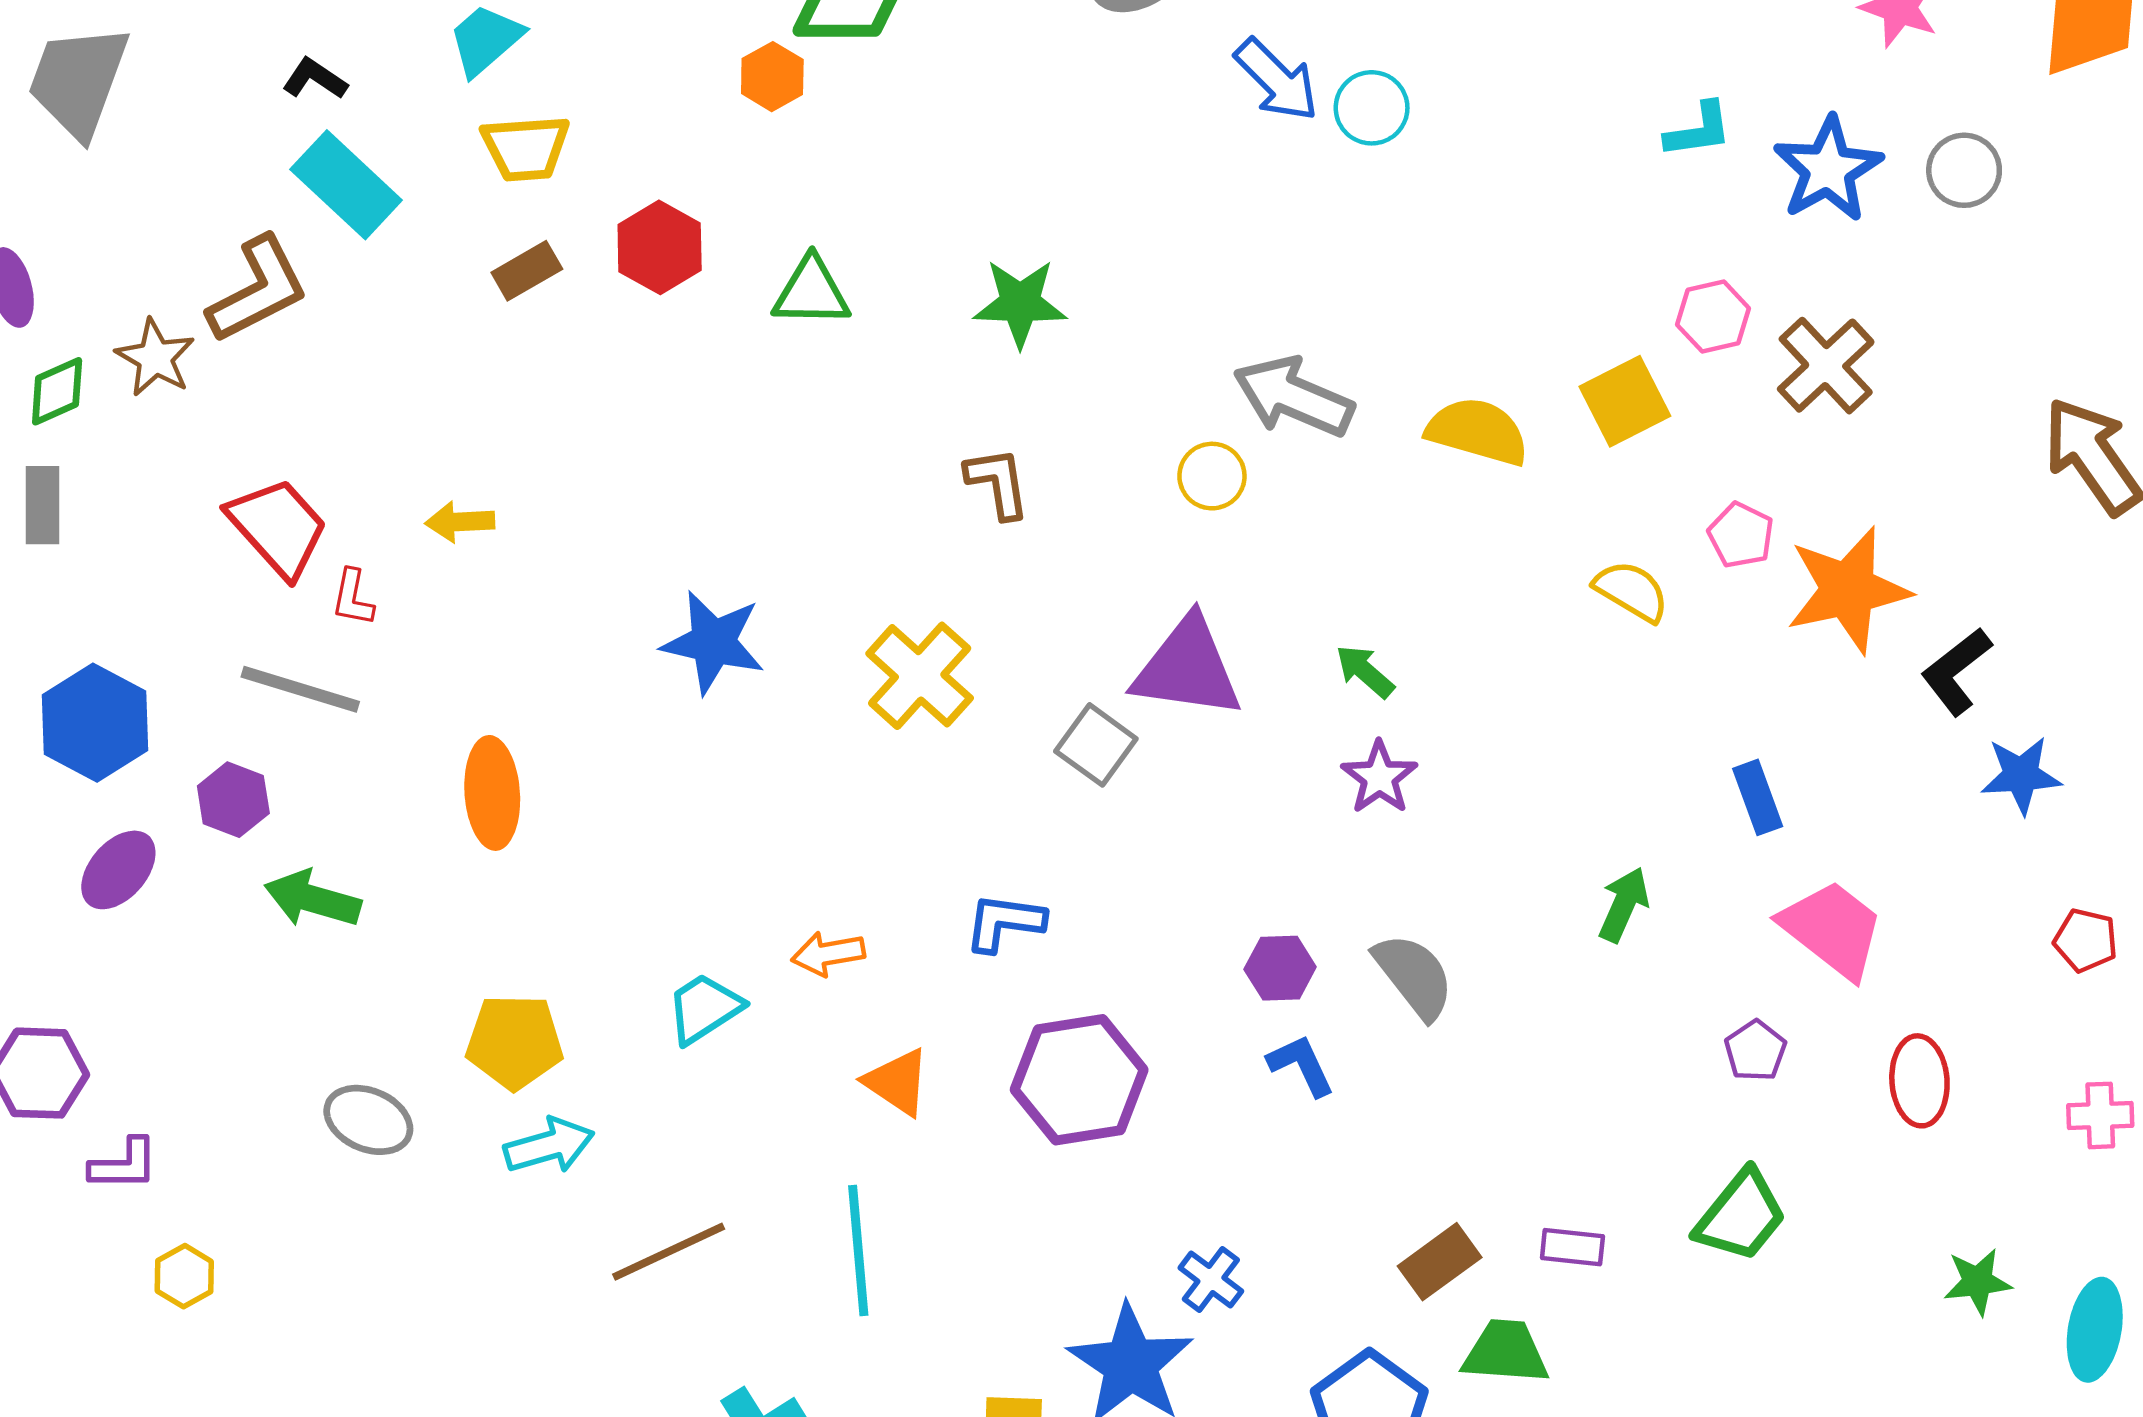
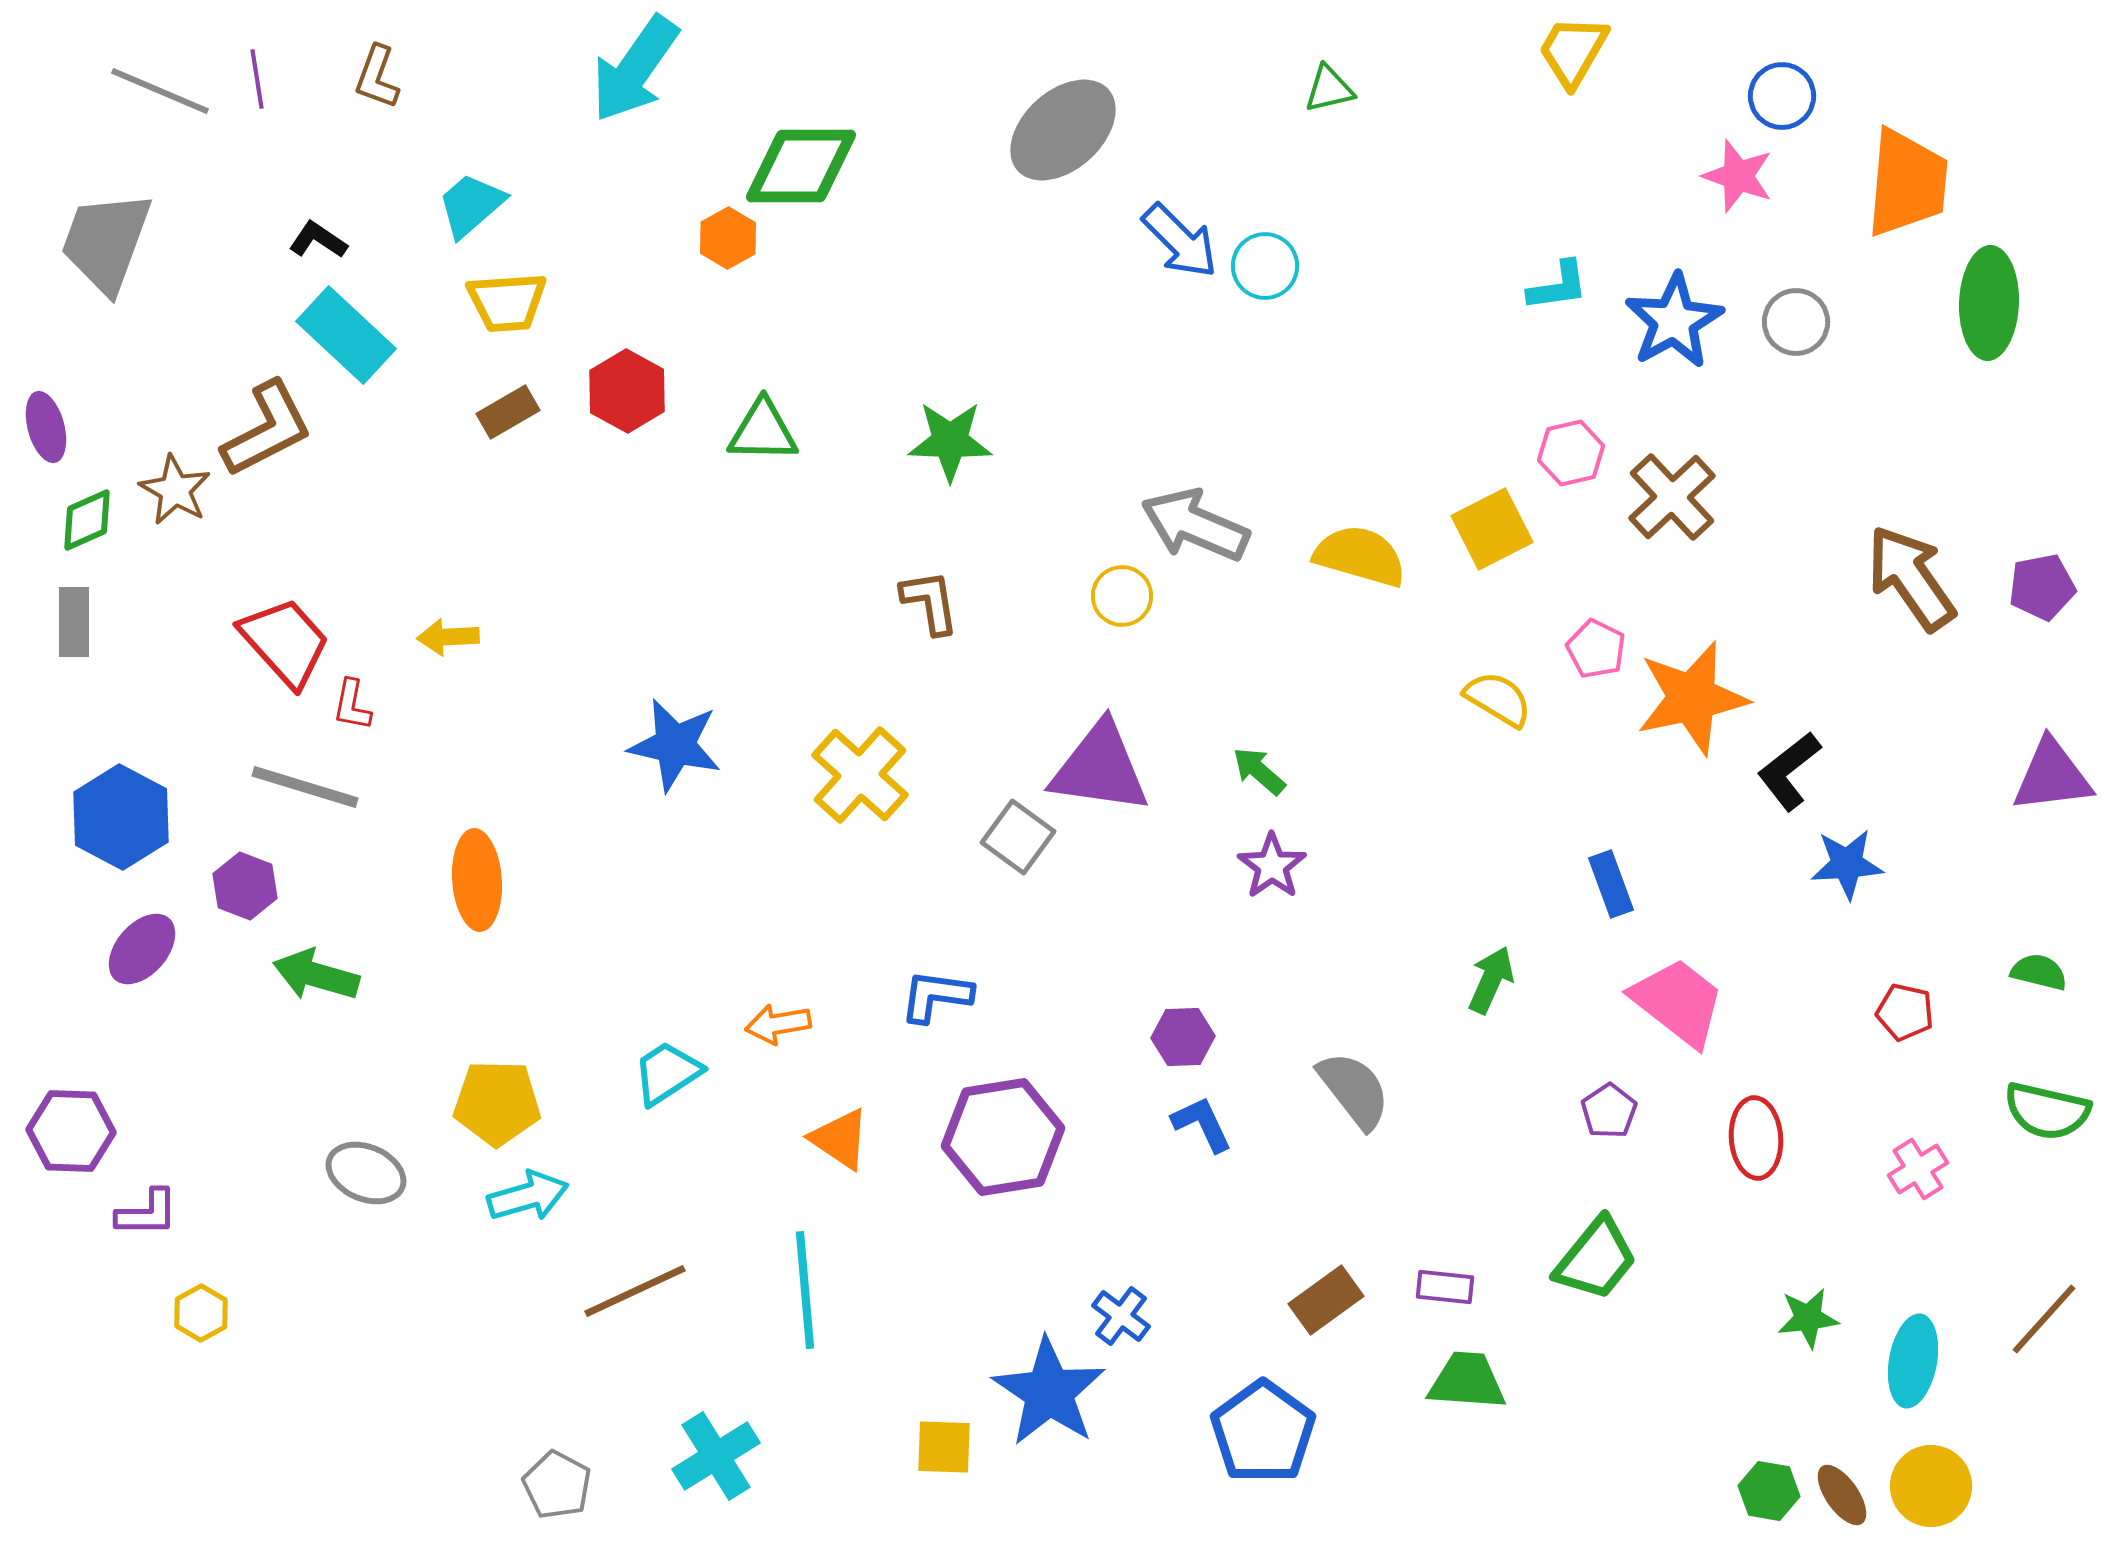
gray semicircle: (1414, 976) -> (1354, 1090), moved
pink cross: (2100, 1115) -> (1918, 1169), turned -30
green trapezoid: (1505, 1352) -> (1467, 1381), moved

